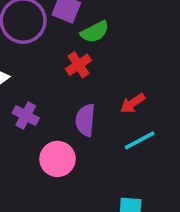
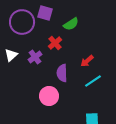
green semicircle: (95, 32) -> (71, 24), moved
purple cross: (26, 115) -> (35, 57), moved, turned 32

